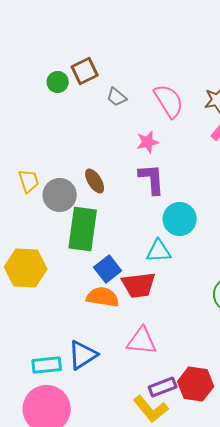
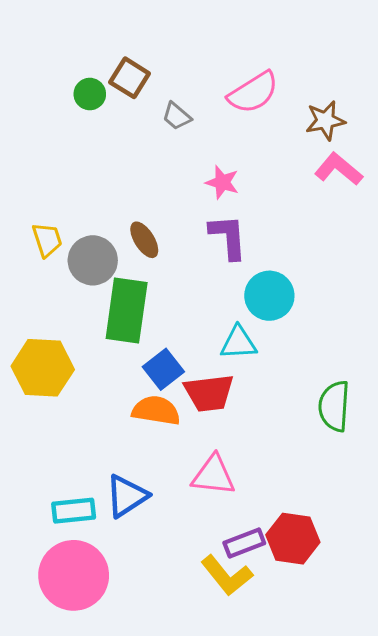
brown square: (85, 71) -> (130, 78), turned -32
pink semicircle: (169, 101) -> (253, 93), moved, turned 90
pink star: (148, 142) -> (222, 182), turned 30

